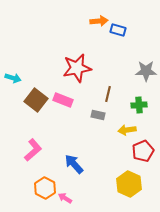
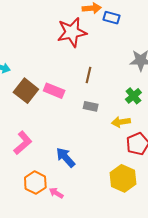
red star: (77, 68) -> (72, 32), moved
brown line: (108, 94) -> (89, 75), moved
green cross: (139, 105) -> (133, 96), turned -35

